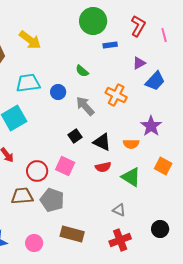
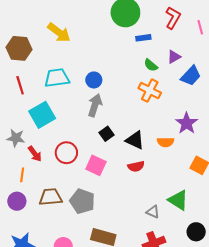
green semicircle: (82, 71) -> (151, 65), moved
blue circle: (58, 92) -> (94, 80), moved
gray arrow: (85, 106) -> (95, 105), moved, turned 60
red circle: (37, 171) -> (66, 153), moved
green triangle: (131, 177) -> (178, 200), moved

